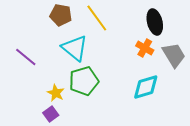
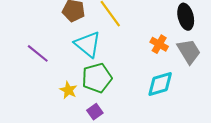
black ellipse: (155, 22) -> (186, 17), moved
purple square: (51, 114) -> (95, 112), moved

